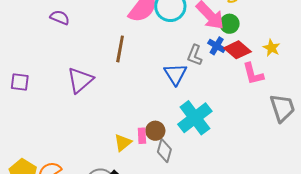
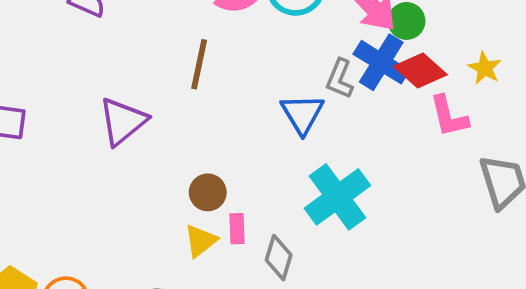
blue cross: (217, 46) -> (381, 62), size x1.6
brown circle: (155, 131) -> (208, 192), moved

